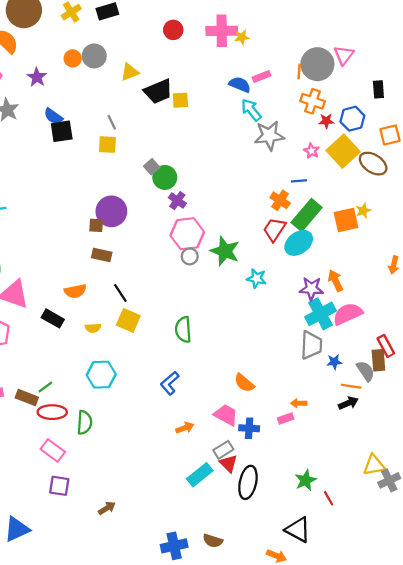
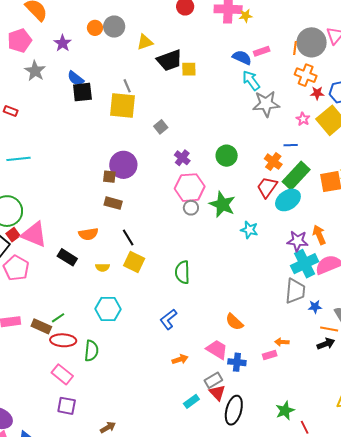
yellow square: (107, 145) -> (122, 106), size x1.6
green circle: (165, 177) -> (227, 156), moved
cyan rectangle: (200, 475) -> (191, 401), size x0.7

